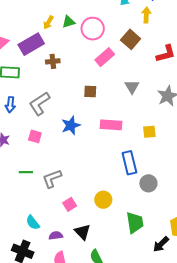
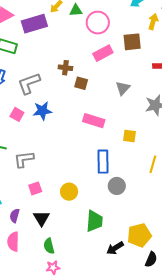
brown square: (131, 39) -> (132, 42), turned 30
brown cross: (53, 61) -> (65, 68), moved
blue star: (71, 125) -> (42, 111), moved
purple semicircle: (56, 236) -> (15, 216), turned -80

